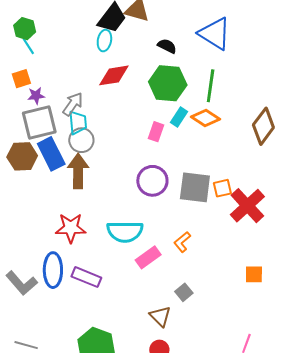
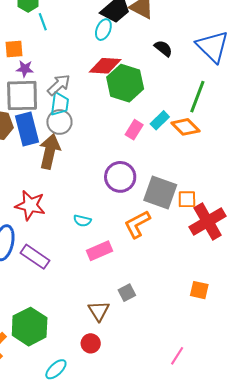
cyan line: (28, 46) -> (43, 22), moved
green hexagon: (168, 83) -> (125, 83), moved
cyan semicircle: (125, 232) -> (82, 221), size x0.5
orange L-shape: (182, 242) -> (137, 224), moved, size x1.4

